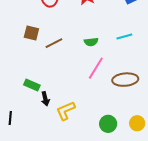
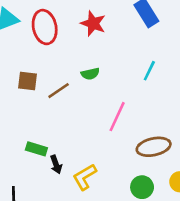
cyan line: (124, 37) -> (149, 71), turned -42
green semicircle: (91, 42) -> (90, 74), moved
brown ellipse: (125, 80) -> (154, 147), moved

